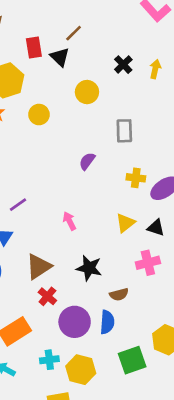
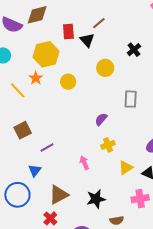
yellow cross: (136, 178) -> (108, 145), moved, turned -32
black star: (89, 268) -> (96, 199), turned -30
red cross: (47, 296) -> (50, 218), moved

